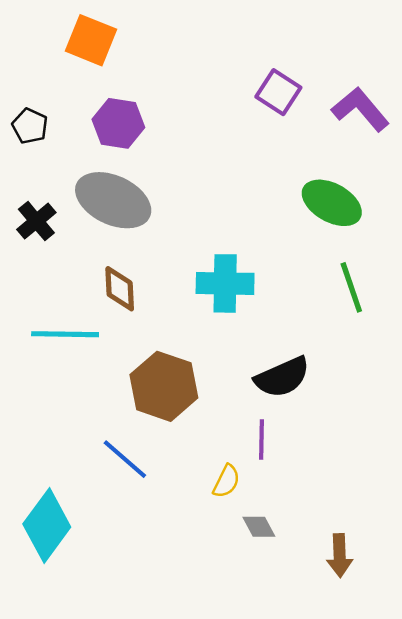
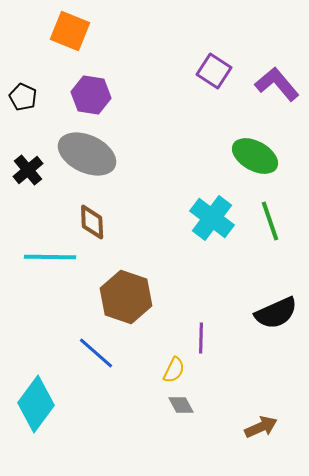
cyan cross: (225, 283) -> (212, 218), moved, turned 36
black semicircle: (282, 377) -> (276, 313), moved
gray diamond: (259, 527) -> (181, 405), moved
brown arrow: (340, 555) -> (261, 427), turned -112

